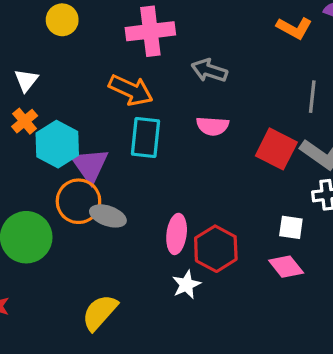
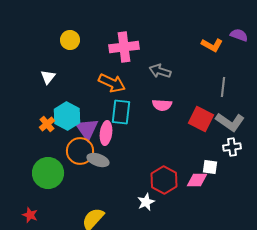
orange cross: (25, 121) -> (47, 124), moved
pink ellipse: (177, 234) -> (106, 133), moved
pink diamond: (286, 267) -> (197, 180), moved, turned -50

